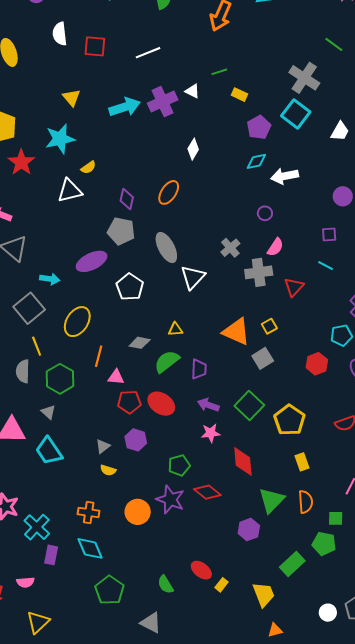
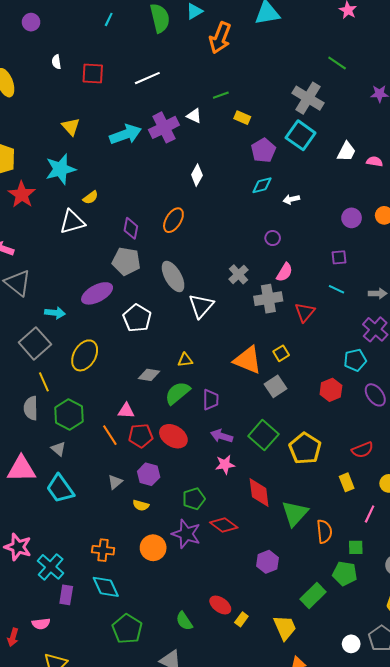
white semicircle: (60, 34) -> (56, 62), size x0.6
white arrow: (284, 176) -> (291, 199), size x0.6
orange line: (99, 356) -> (110, 435), moved, turned -45
yellow rectangle: (302, 462) -> (347, 482), moved
yellow semicircle: (108, 470) -> (141, 505), moved
green triangle: (271, 500) -> (295, 513), moved

